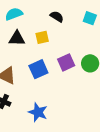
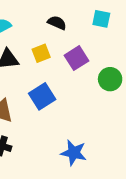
purple square: (66, 62) -> (76, 58), moved
blue star: (38, 112) -> (74, 153), moved

